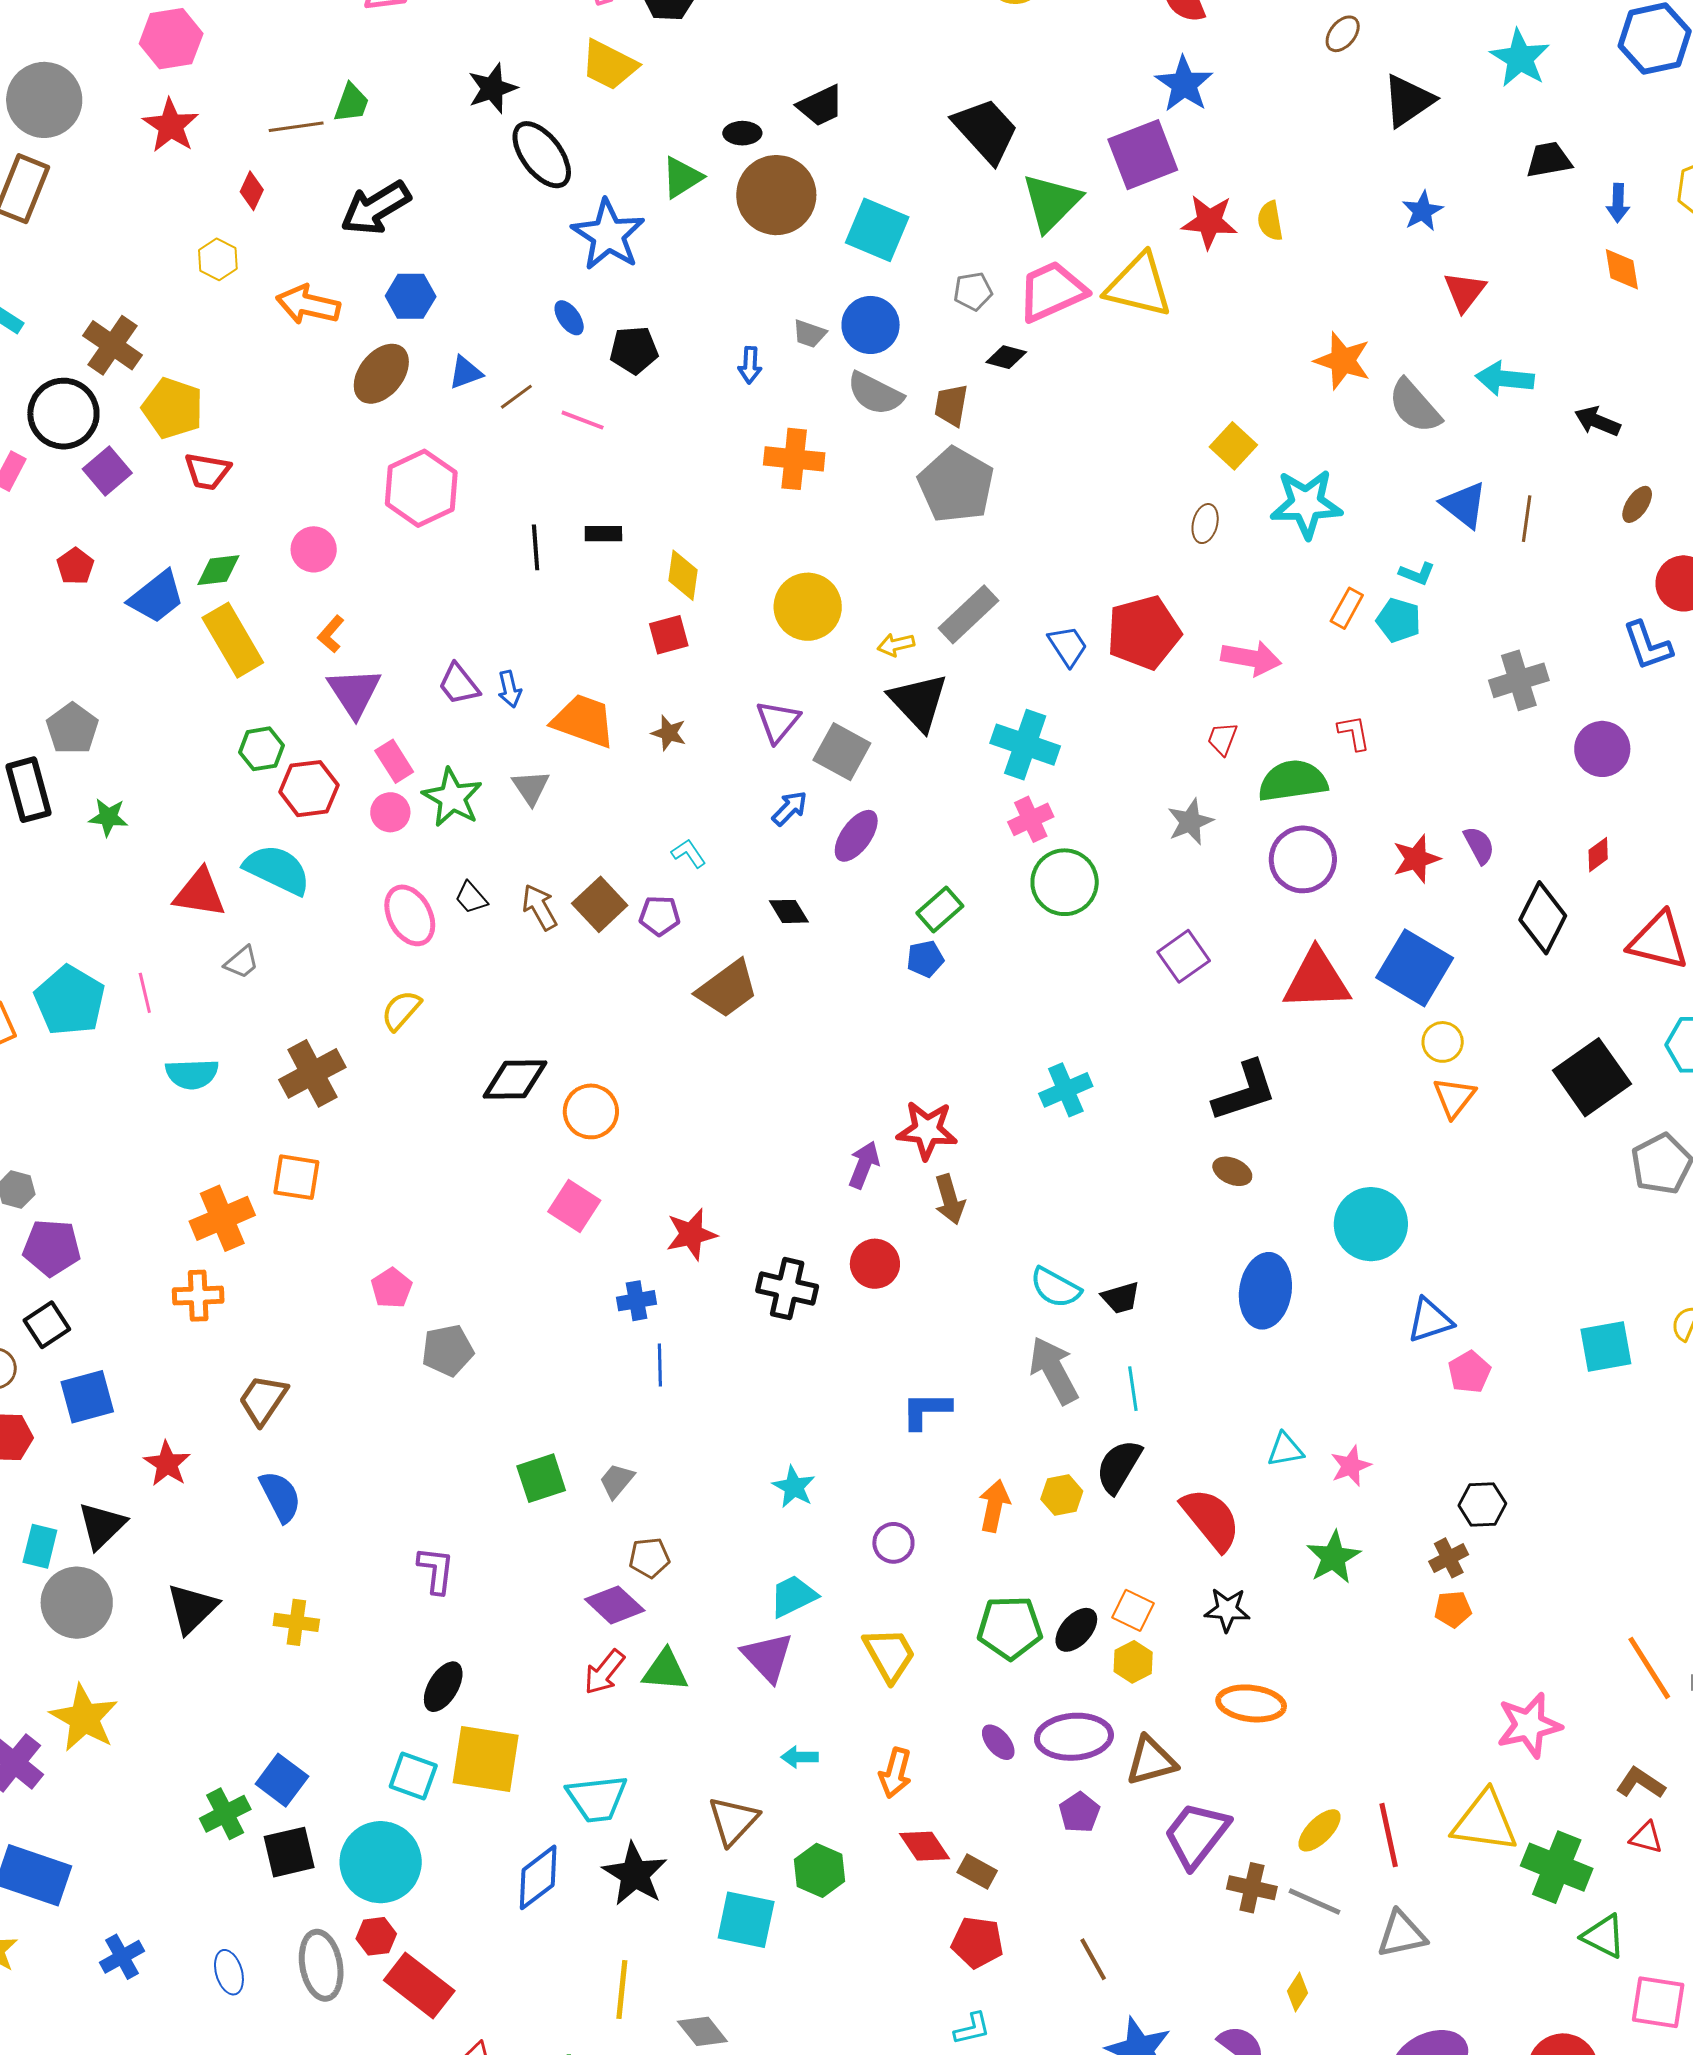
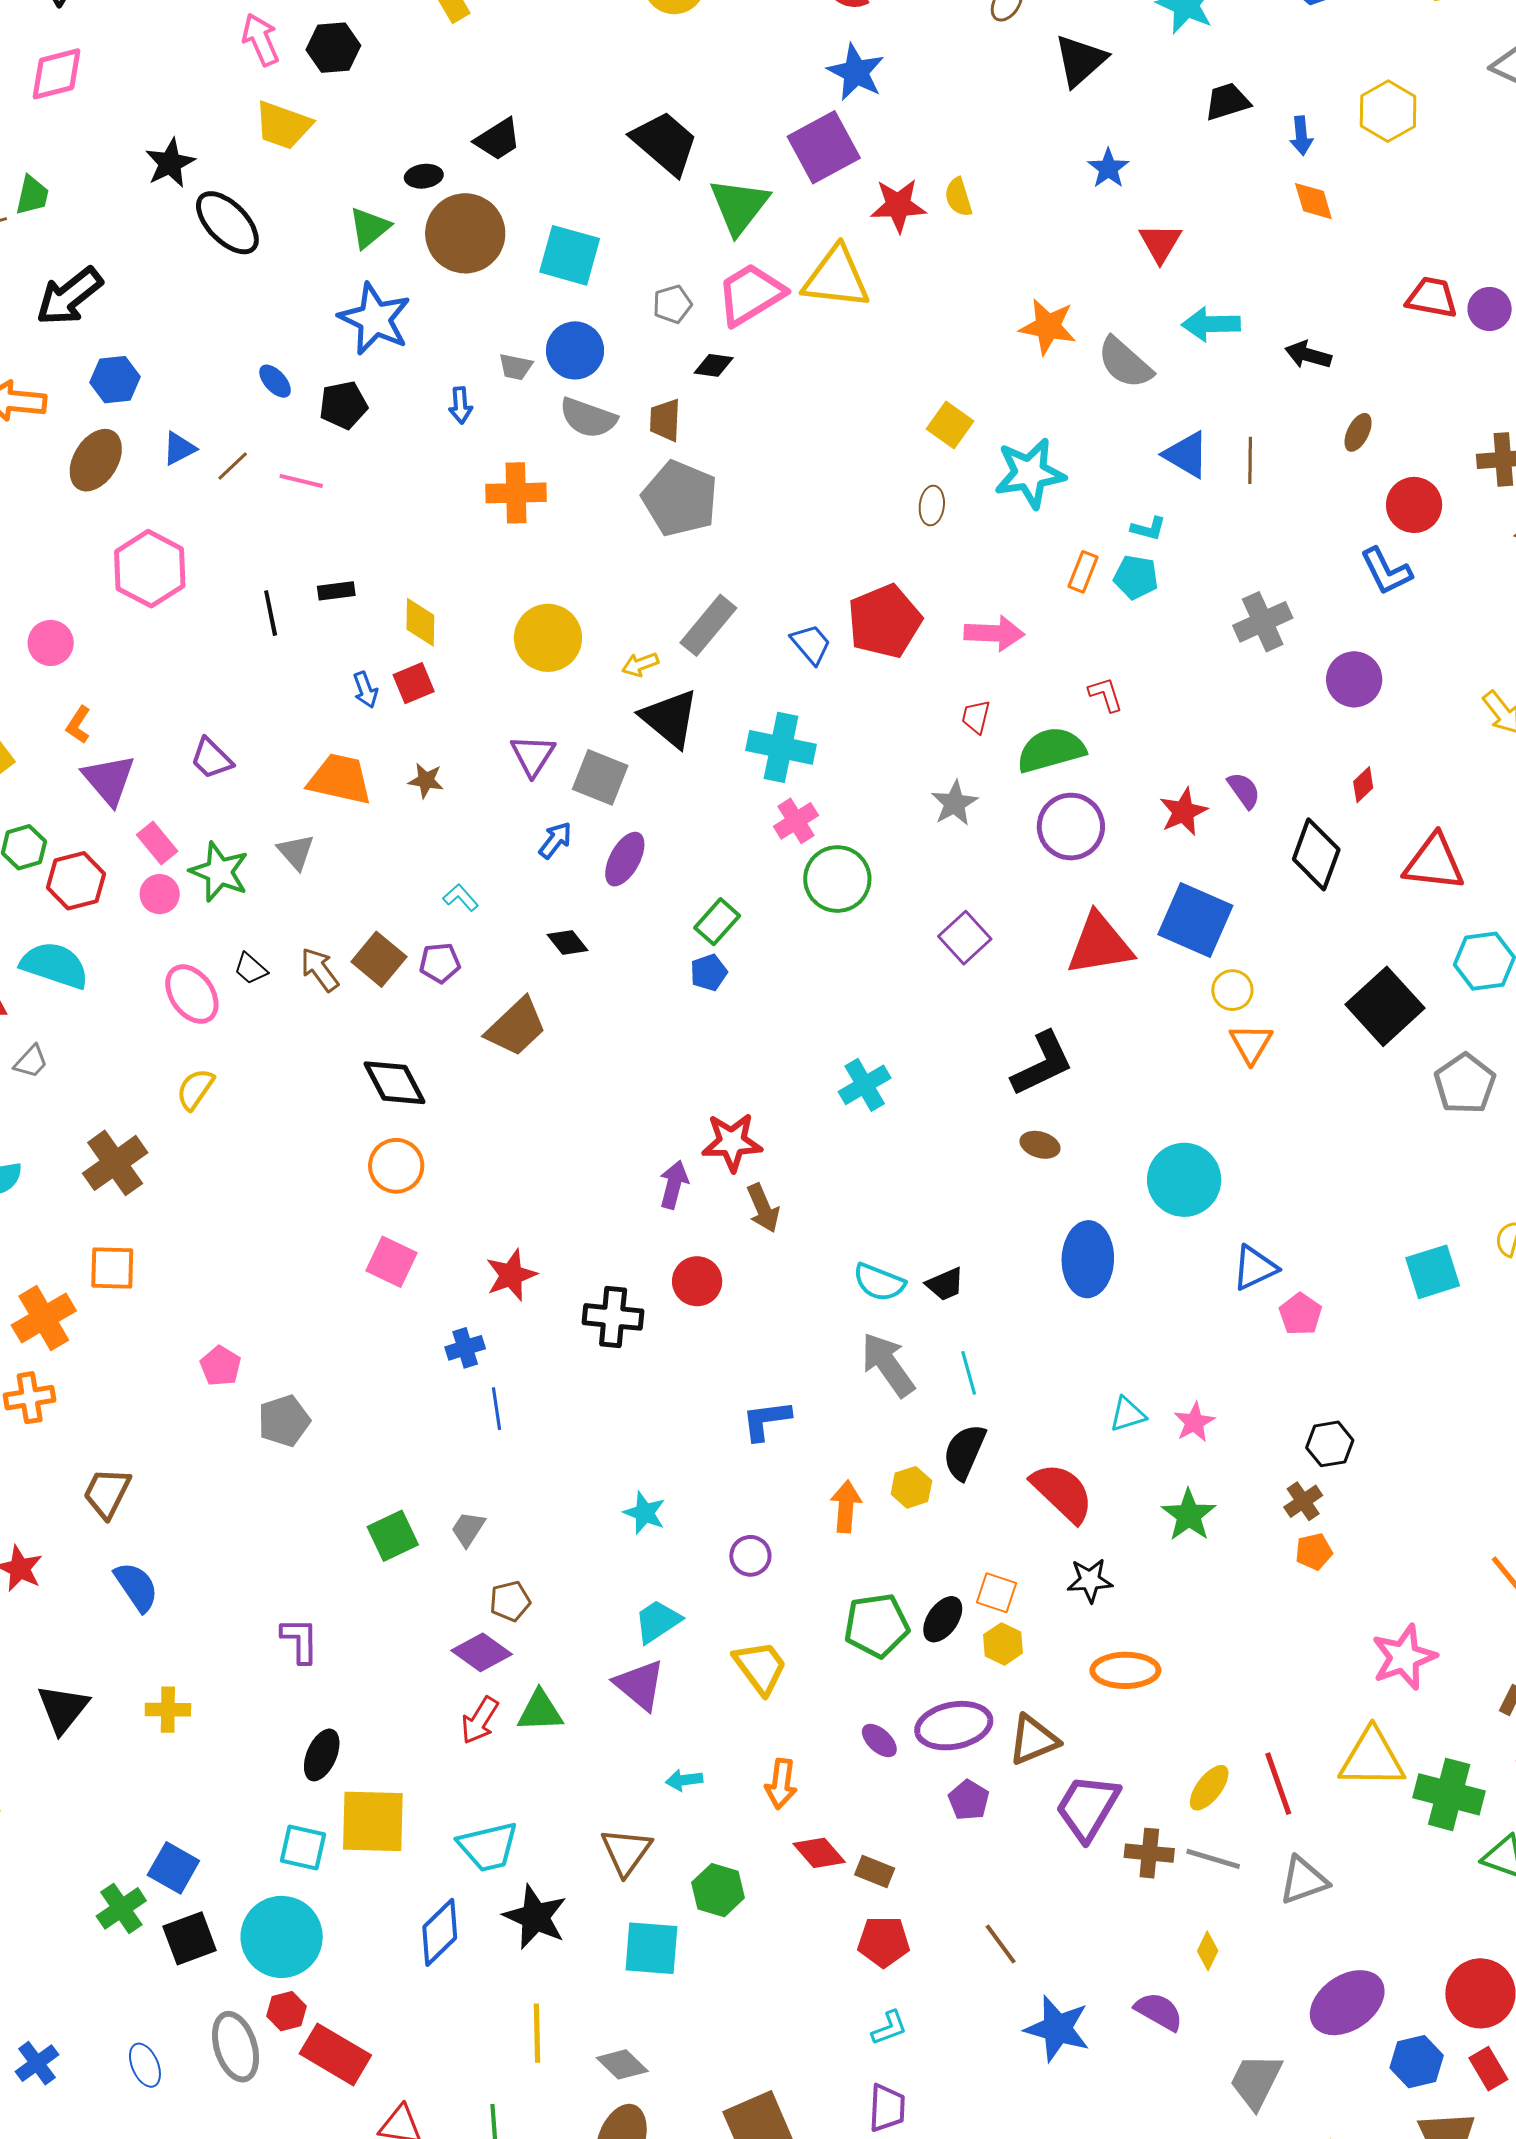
blue star: (608, 235) -> (375, 319), moved
blue arrow: (510, 689) -> (365, 690), moved
black diamond: (515, 1079) -> (394, 1083), moved, turned 70

